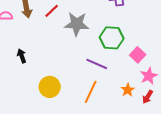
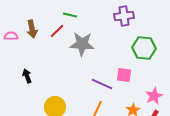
green hexagon: (112, 38) -> (144, 48), moved
pink square: (138, 55) -> (124, 75), moved, turned -35

